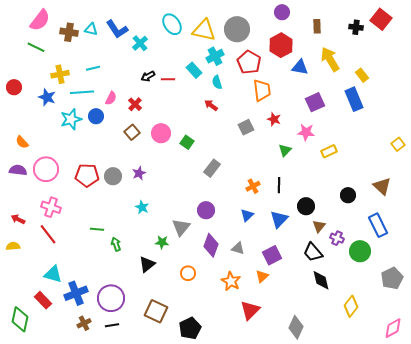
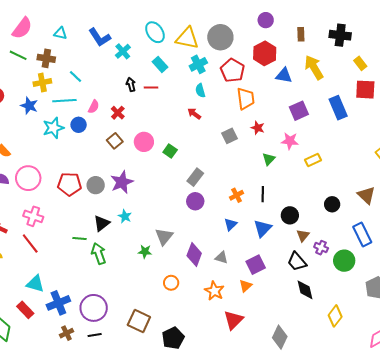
red square: (381, 19) -> (365, 90), moved, turned -35
black cross: (356, 27) -> (340, 35), size x1.5
cyan triangle: (91, 29) -> (60, 33), moved
brown cross: (69, 32) -> (46, 58), moved
cyan line: (93, 68) -> (76, 76), turned 56
cyan rectangle: (194, 70) -> (160, 64), moved
yellow rectangle: (362, 75) -> (360, 63), moved
black arrow: (148, 76) -> (131, 85), turned 104
purple star: (139, 173) -> (122, 182), size x1.6
purple circle: (206, 210) -> (195, 201), moved
green arrow: (116, 244) -> (99, 254), size x1.5
black triangle: (147, 264) -> (102, 223), moved

